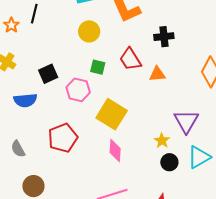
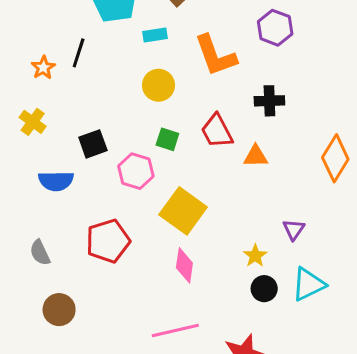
purple triangle: (186, 121) -> (294, 229), size x0.6

